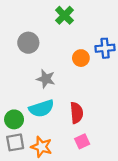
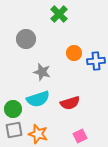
blue cross: (105, 48) -> (96, 61), moved
red semicircle: (77, 113) -> (70, 103), turned 78
pink square: (82, 141) -> (80, 136), moved

